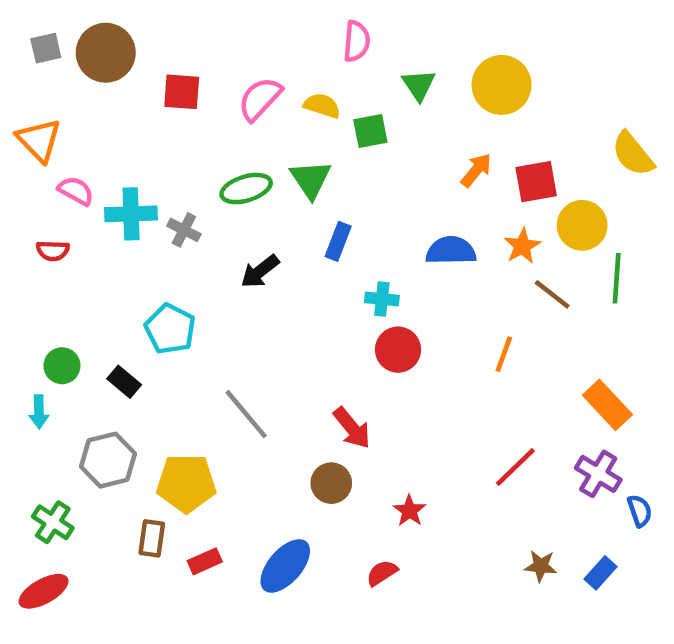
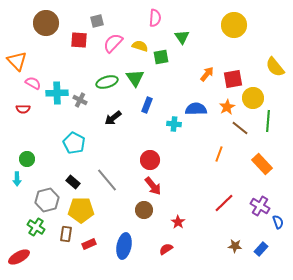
gray square: (46, 48) -> (97, 21), moved
yellow circle: (502, 85) -> (234, 25), moved
cyan cross: (382, 299) -> (174, 124), moved
red circle: (398, 350) -> (150, 160), moved
black rectangle: (124, 382) -> (73, 182), moved
orange rectangle: (607, 405) -> (262, 164), moved
green cross: (53, 522) -> (36, 227), moved
blue ellipse: (285, 566) -> (124, 246), turned -30

